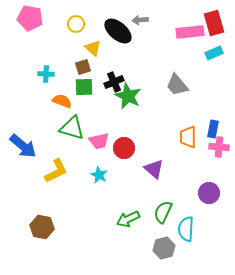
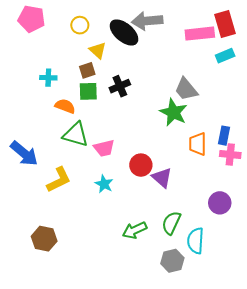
gray arrow: (140, 20) -> (147, 21), size x1.8
green star: (128, 96) -> (173, 112), moved
red circle: (124, 148) -> (141, 165), moved

